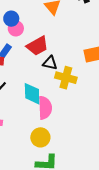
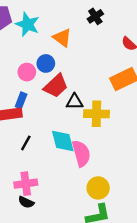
blue circle: (11, 19) -> (46, 63), moved
yellow circle: (40, 137) -> (98, 188), moved

